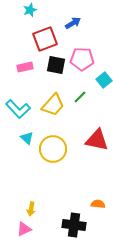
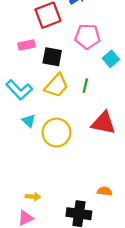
black square: (56, 65) -> (52, 57), moved
green line: (80, 97) -> (85, 86), moved, turned -32
yellow arrow: (31, 209) -> (33, 197), turned -96

